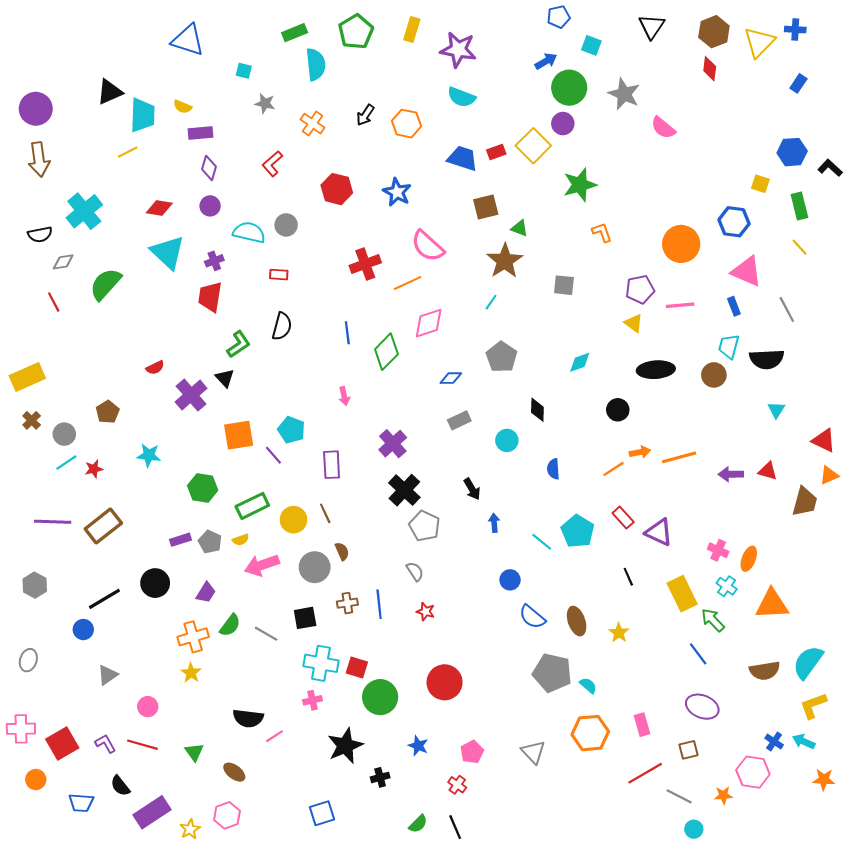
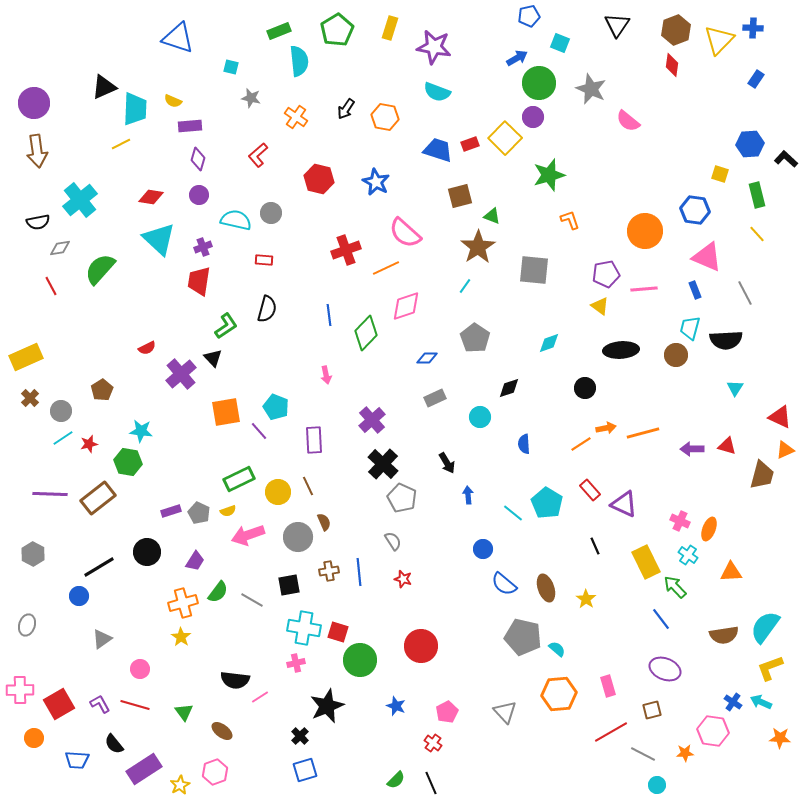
gray square: (564, 285) -> (534, 270), size x1.5
black diamond: (537, 410) -> (509, 388), turned 70
green hexagon: (203, 488) -> (128, 462), moved
orange triangle: (772, 604) -> (731, 572), size x0.7
black cross: (380, 777) -> (300, 736), moved, turned -30

